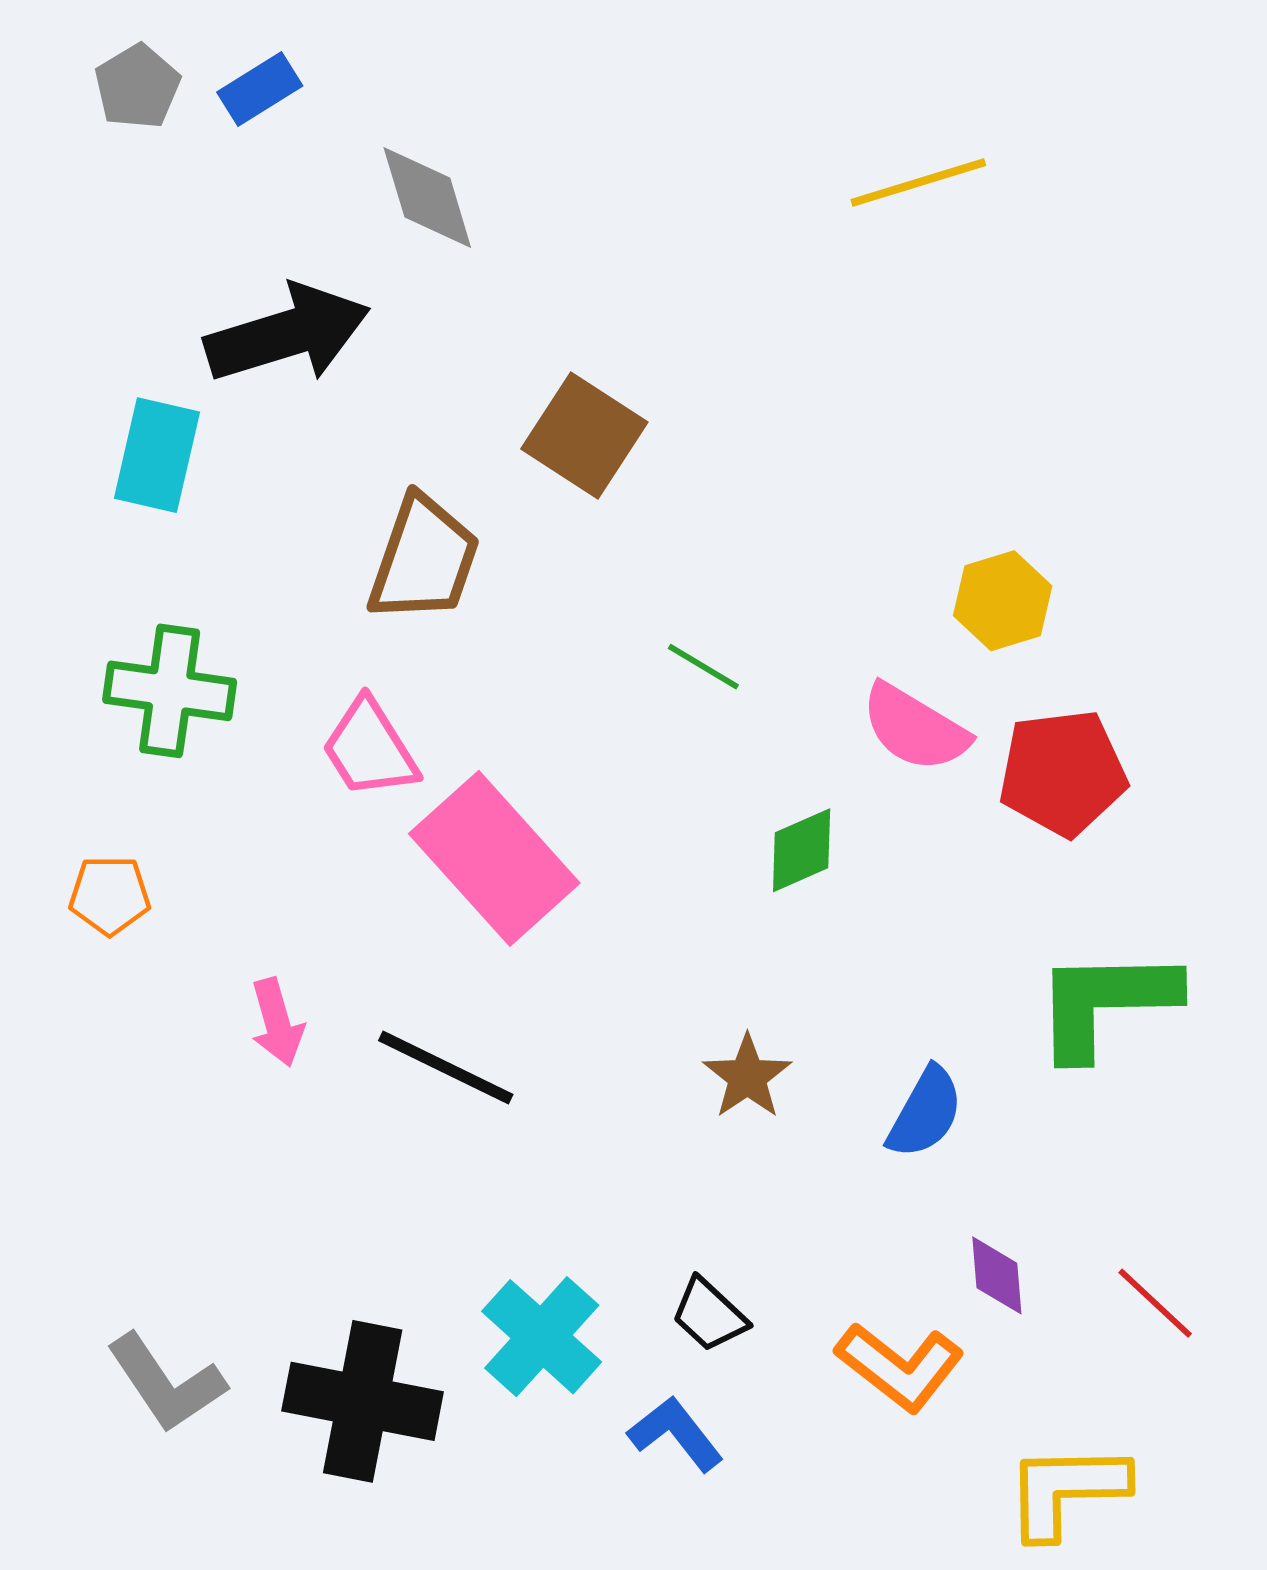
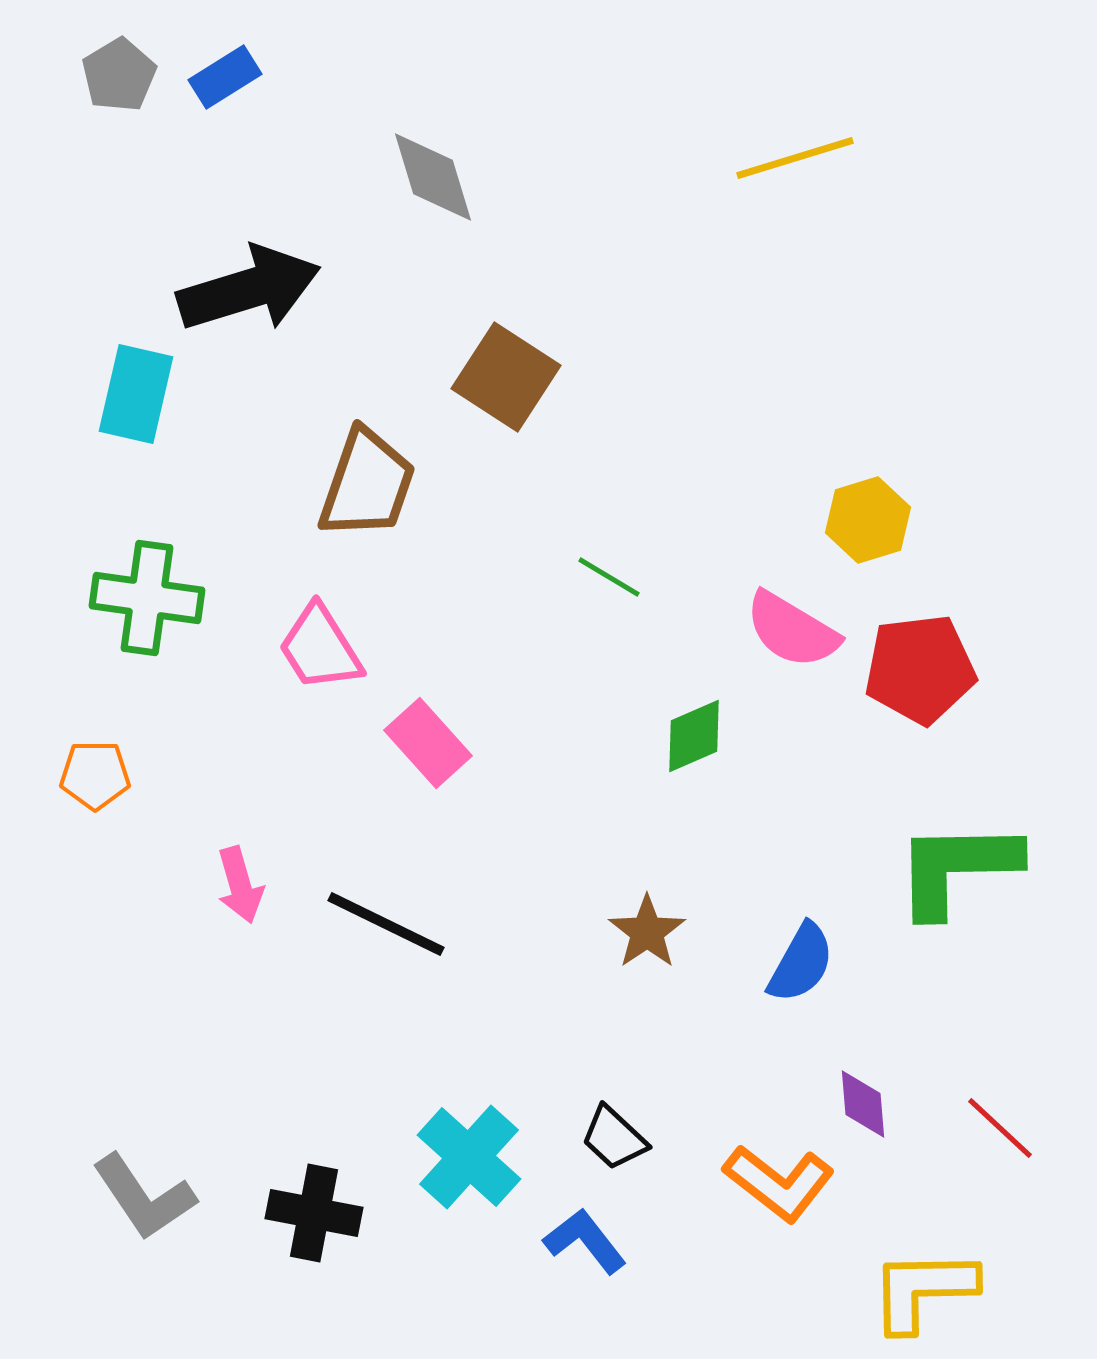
gray diamond: (427, 198) -> (433, 177), moved
pink rectangle: (494, 858) -> (428, 743), size x0.6
black cross: (363, 1401) -> (314, 1213), size x0.7

